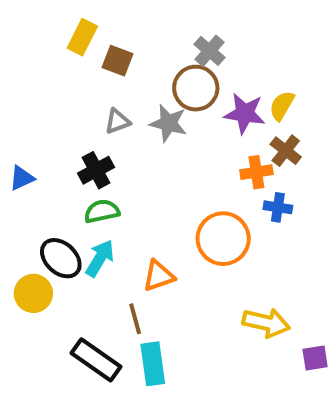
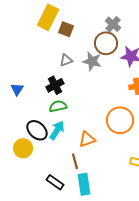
yellow rectangle: (82, 37) -> (48, 17), size x1.4
blue triangle: (22, 178) -> (17, 89), turned -32
black rectangle: (96, 360) -> (55, 182), size x0.7

